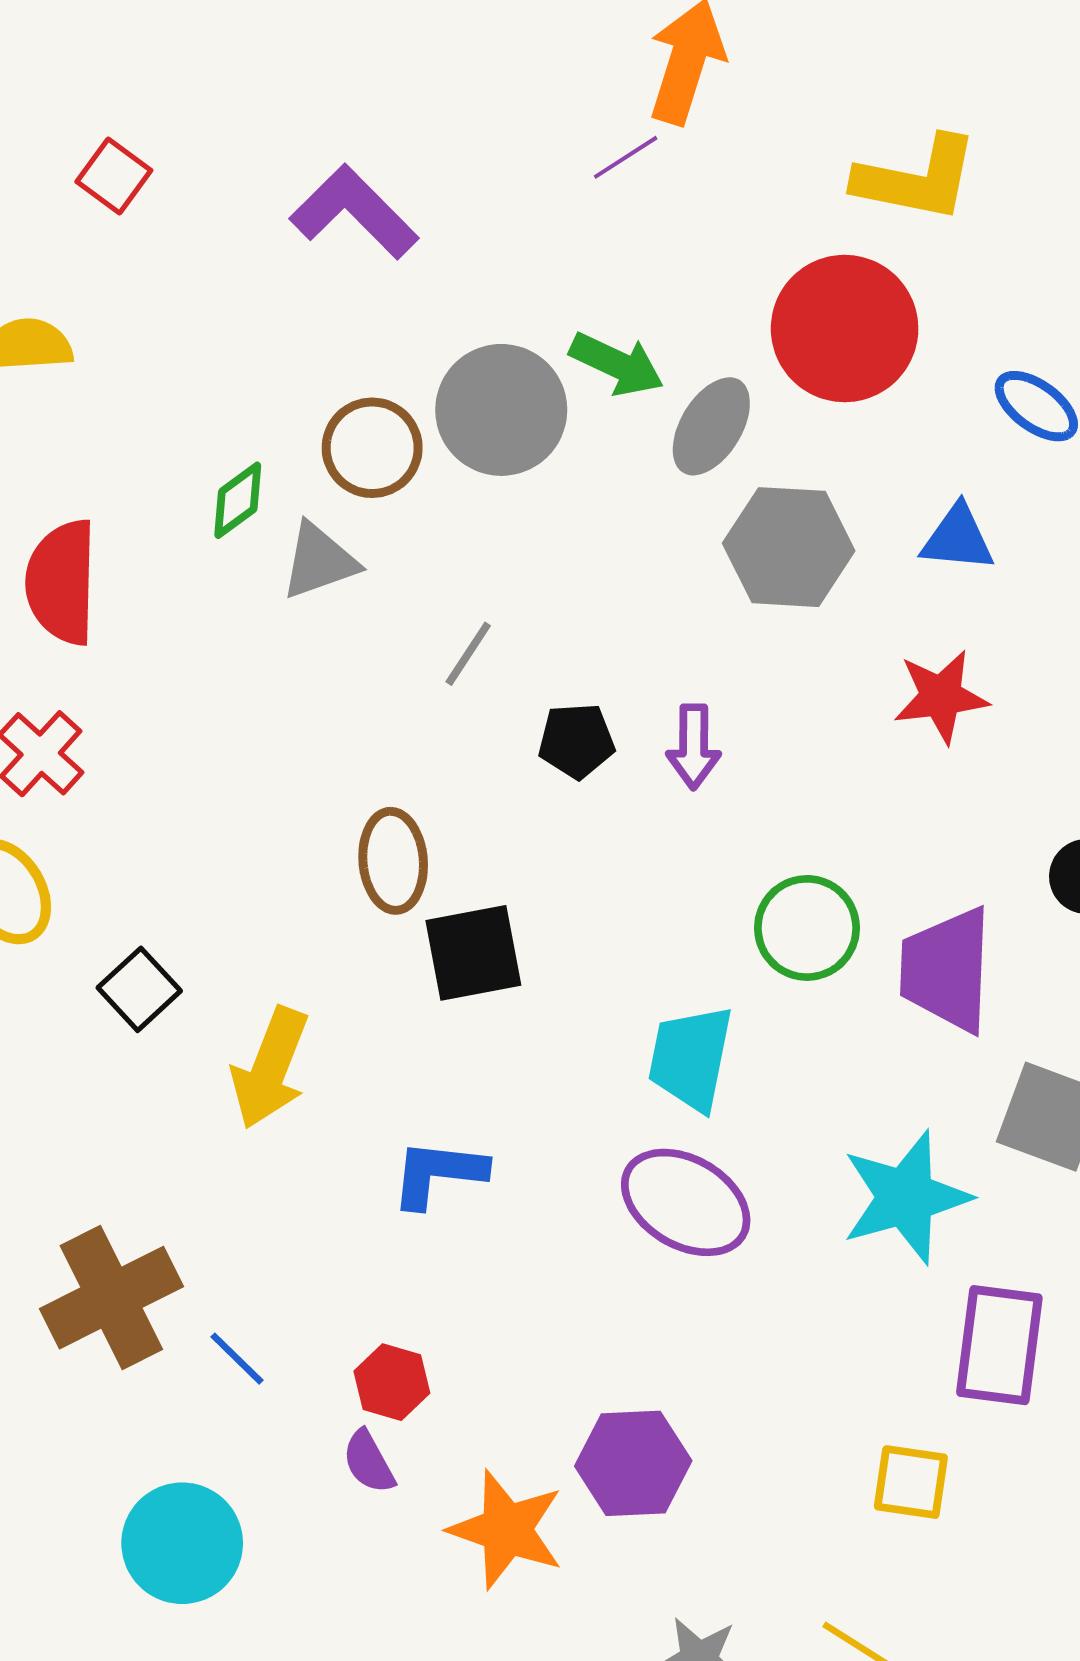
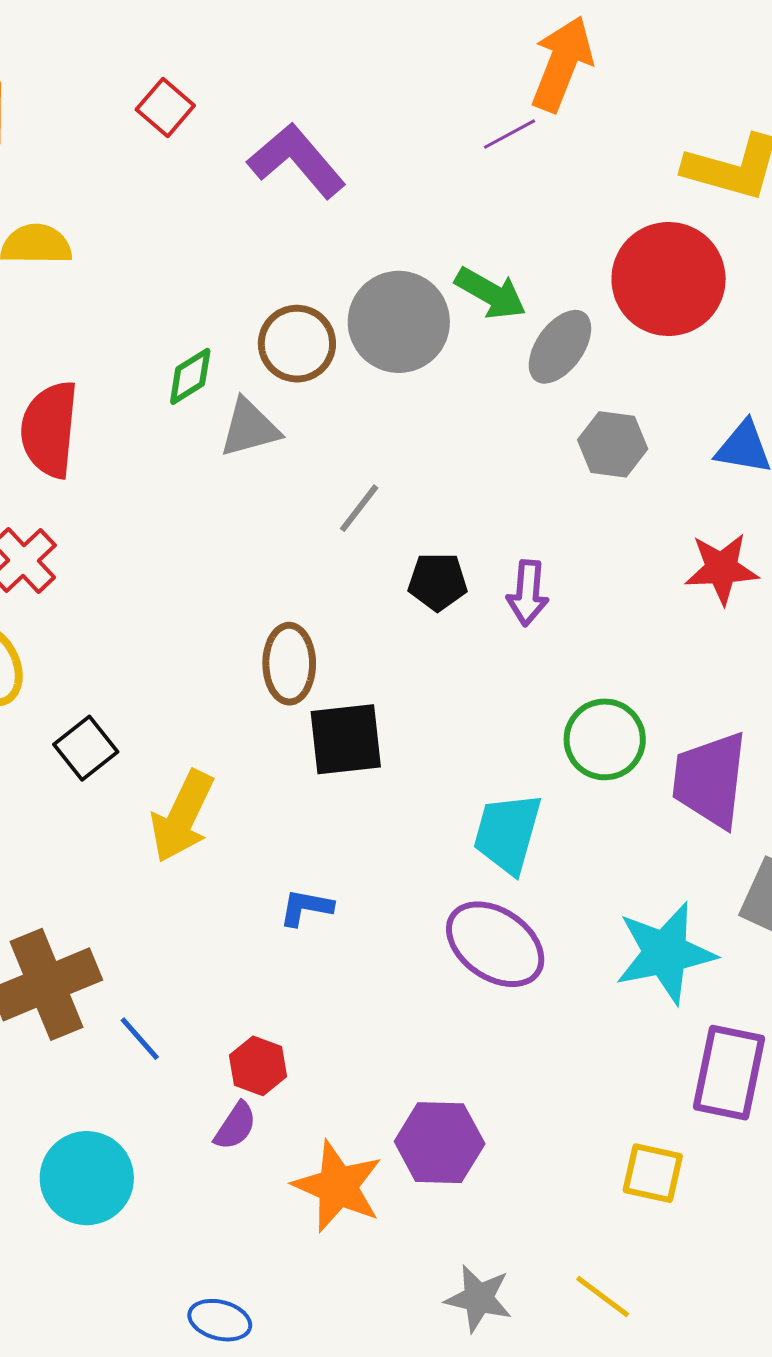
red square: (114, 176) -> (165, 108), moved
gray hexagon: (789, 547) -> (613, 444), size x0.7
blue L-shape: (438, 1173) -> (306, 908), size x0.7
purple semicircle: (369, 1462) -> (235, 1126), turned -122

